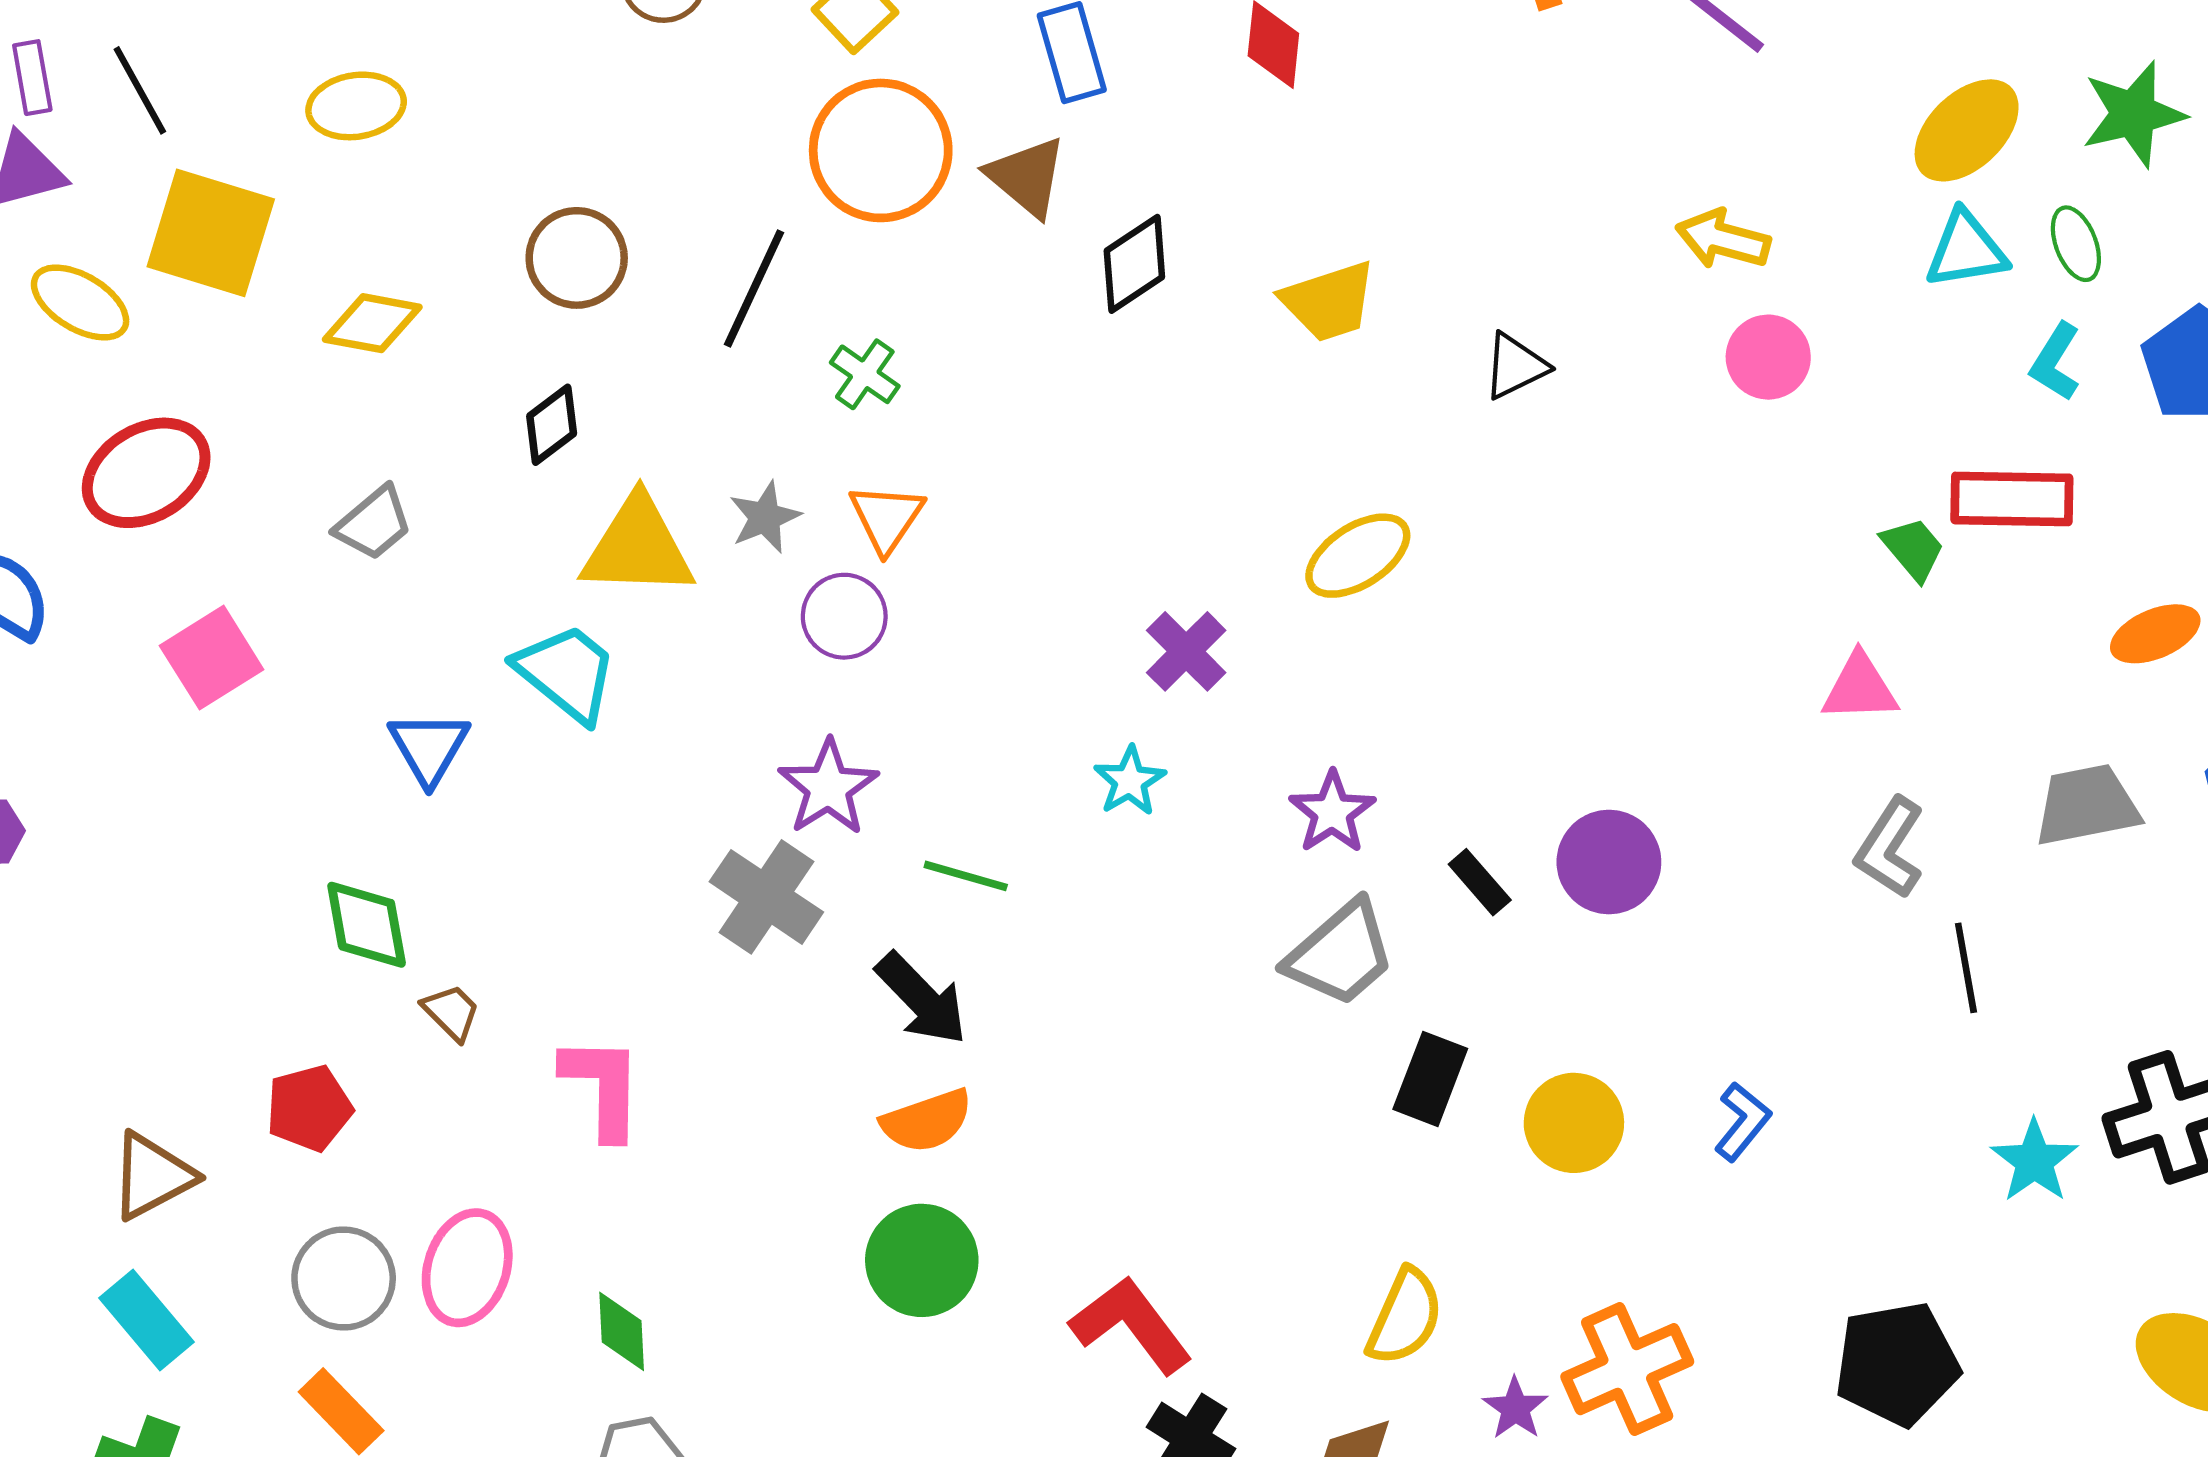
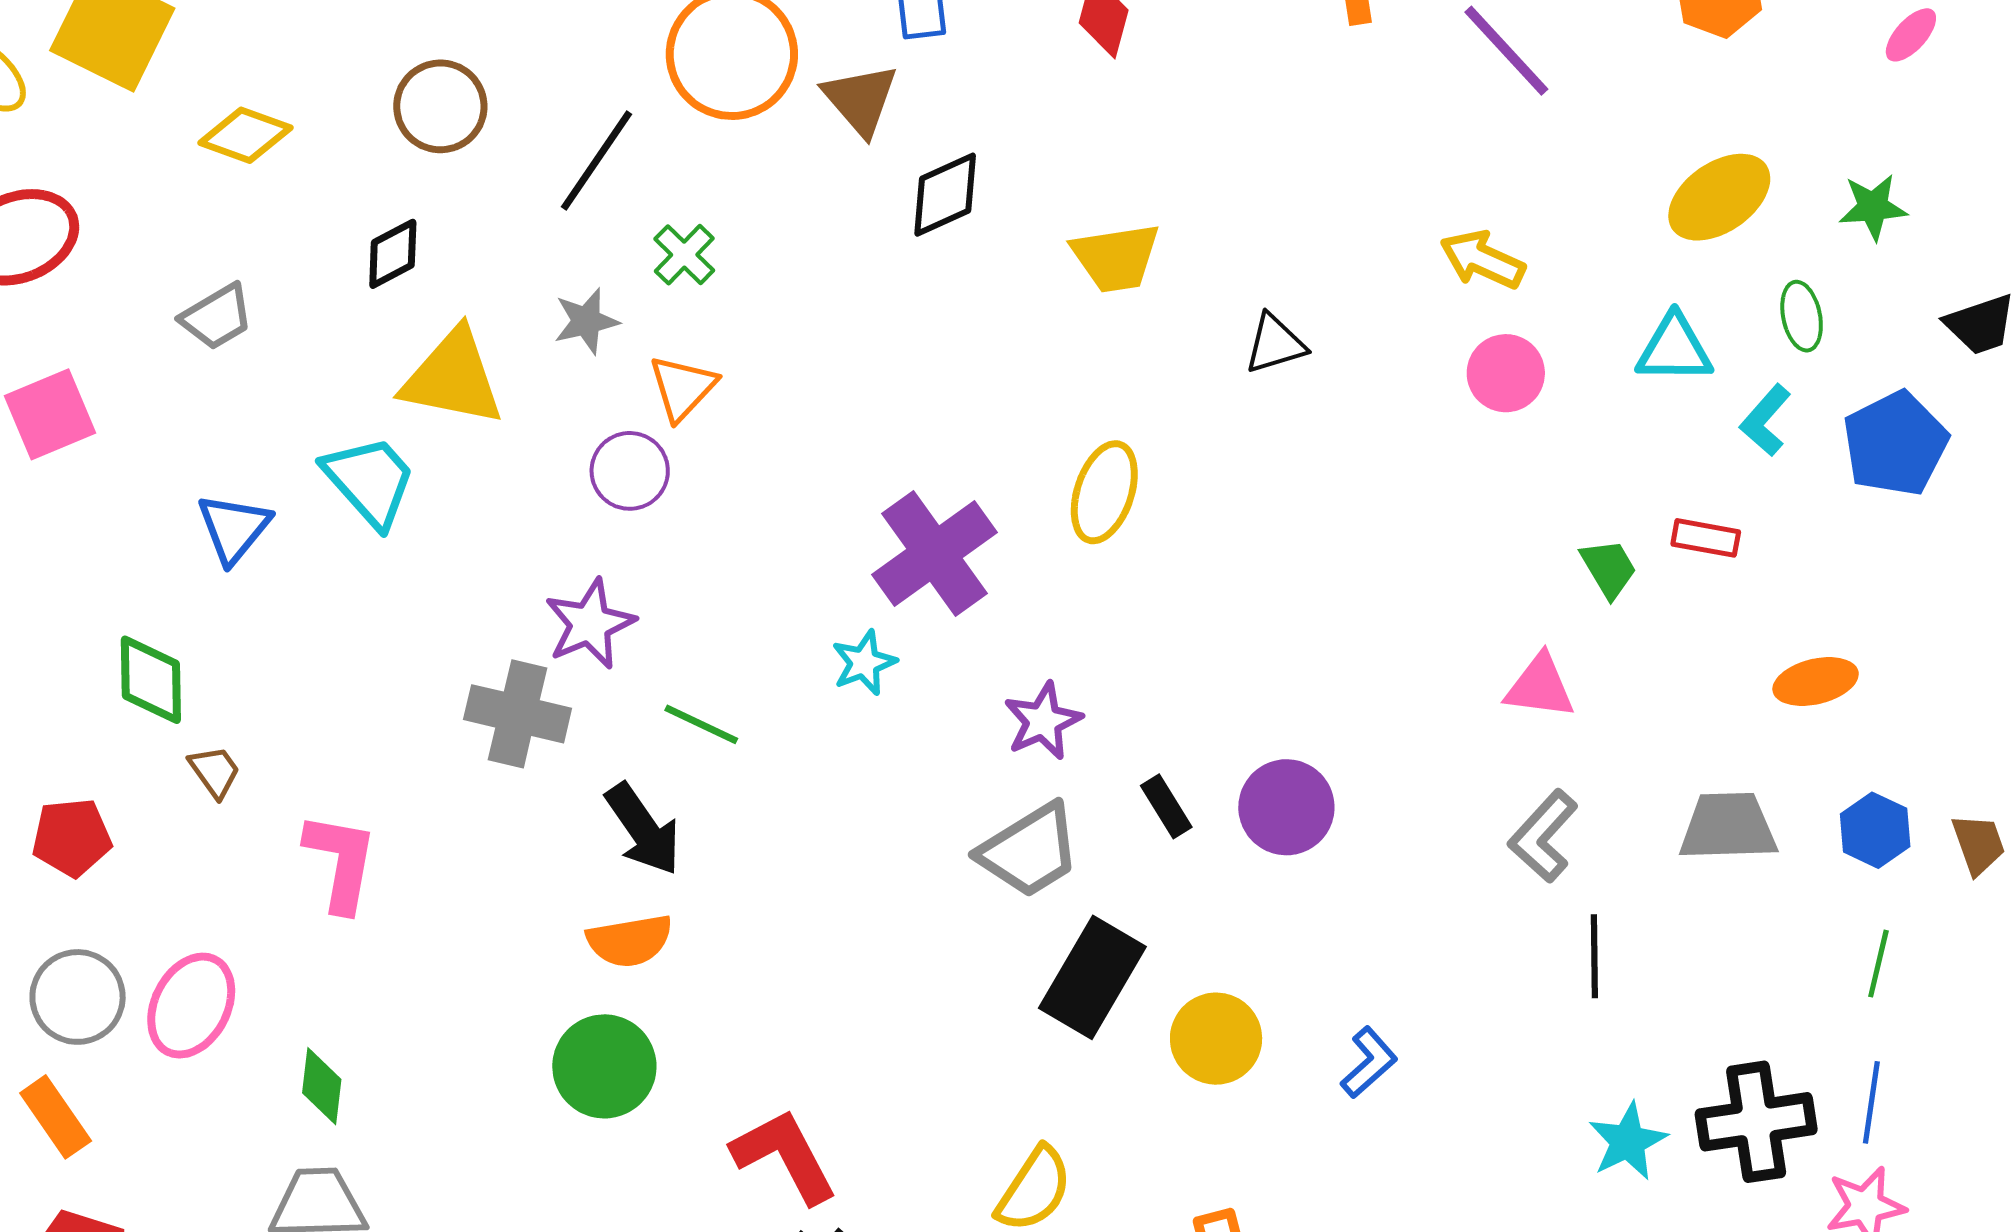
green star: (2133, 114) -> (1873, 207), size x0.7
cyan triangle: (1966, 250) -> (1674, 349), moved
red rectangle: (2012, 499) -> (1706, 538), size x0.6
gray star: (765, 517) -> (586, 321), moved
yellow ellipse: (1358, 556) -> (1104, 492), turned -48
purple cross: (1186, 651) -> (934, 554), size x1.6
gray cross: (766, 897) -> (518, 714), turned -30
black rectangle: (1430, 1079) -> (1092, 977), size x1.4

